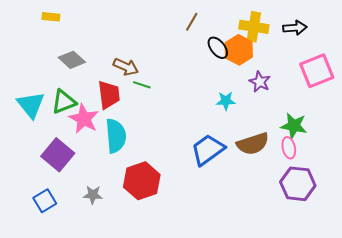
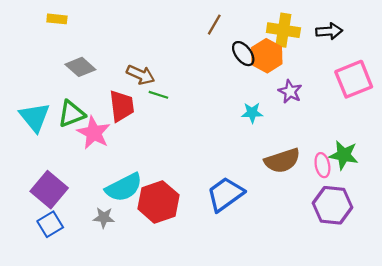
green star: (294, 126) -> (344, 155), moved
cyan semicircle: (116, 136) -> (124, 187), moved, turned 68
blue trapezoid: (208, 150) -> (225, 194), moved
purple square: (58, 155) -> (49, 190), moved

